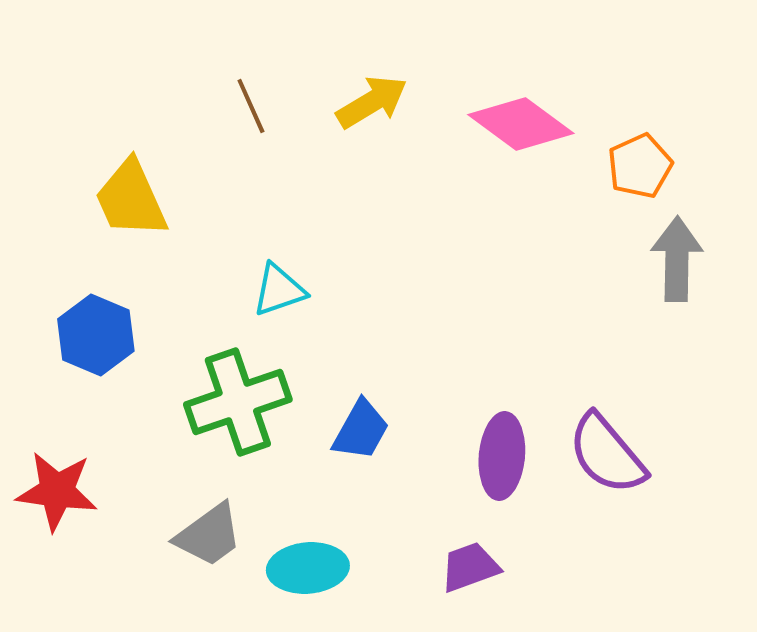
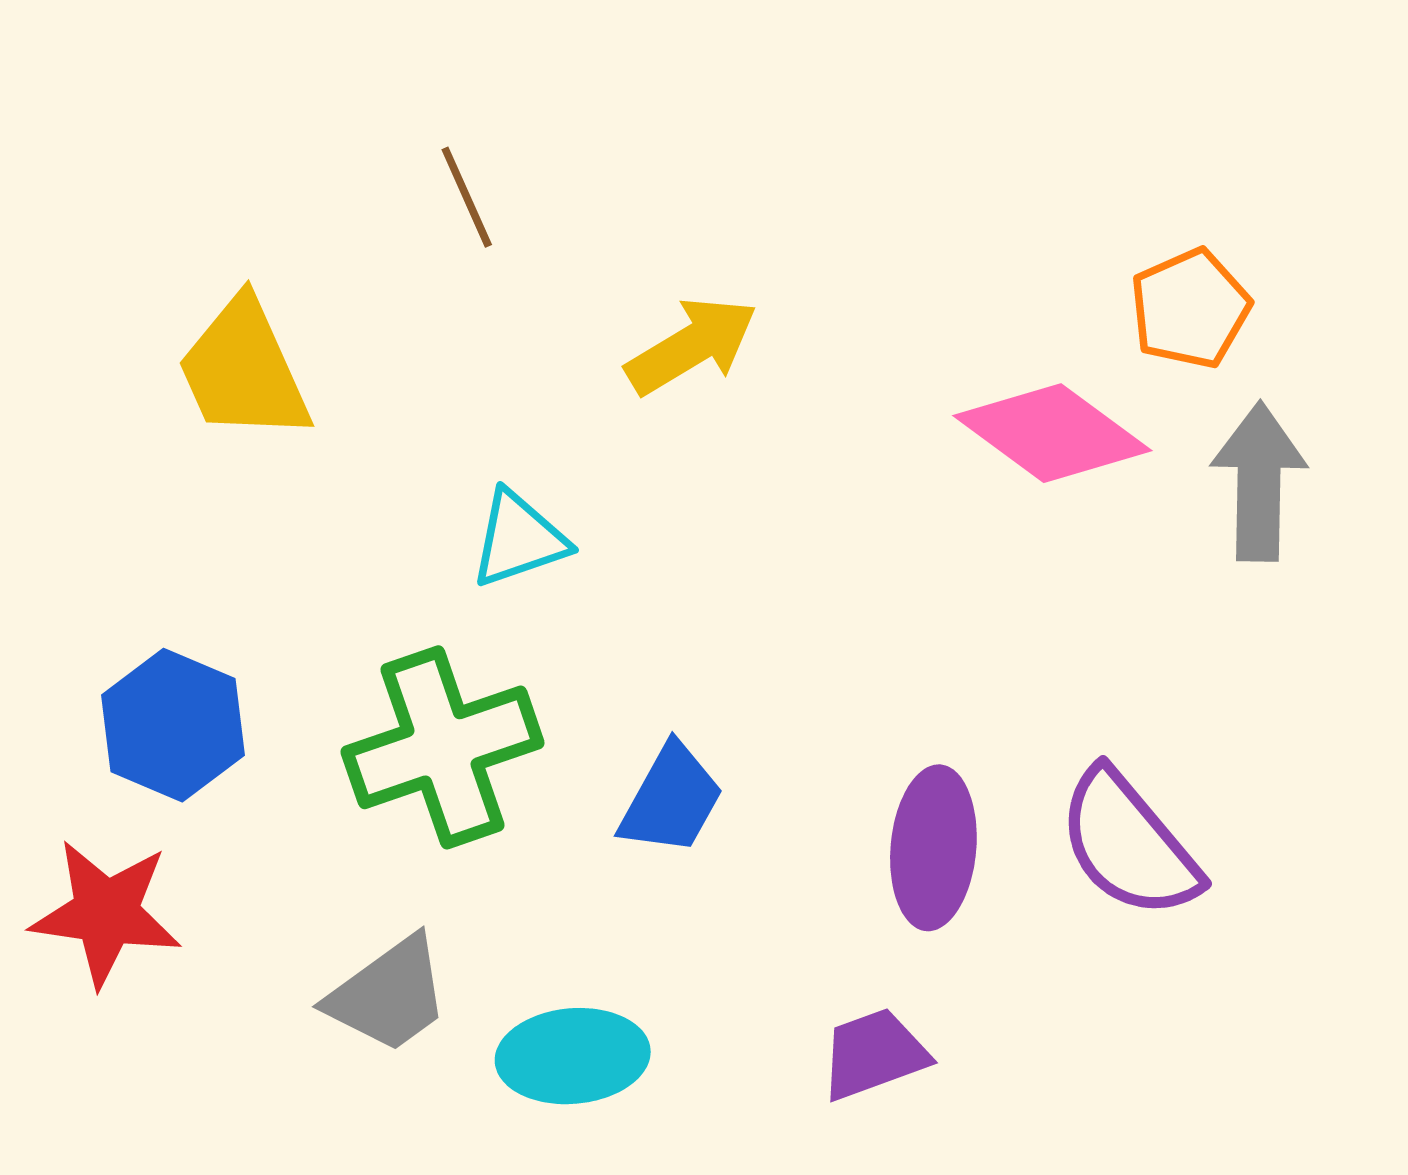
yellow arrow: (372, 102) -> (692, 346), moved
pink diamond: (521, 124) -> (1052, 433), moved
blue hexagon: (96, 335) -> (173, 725), moved

